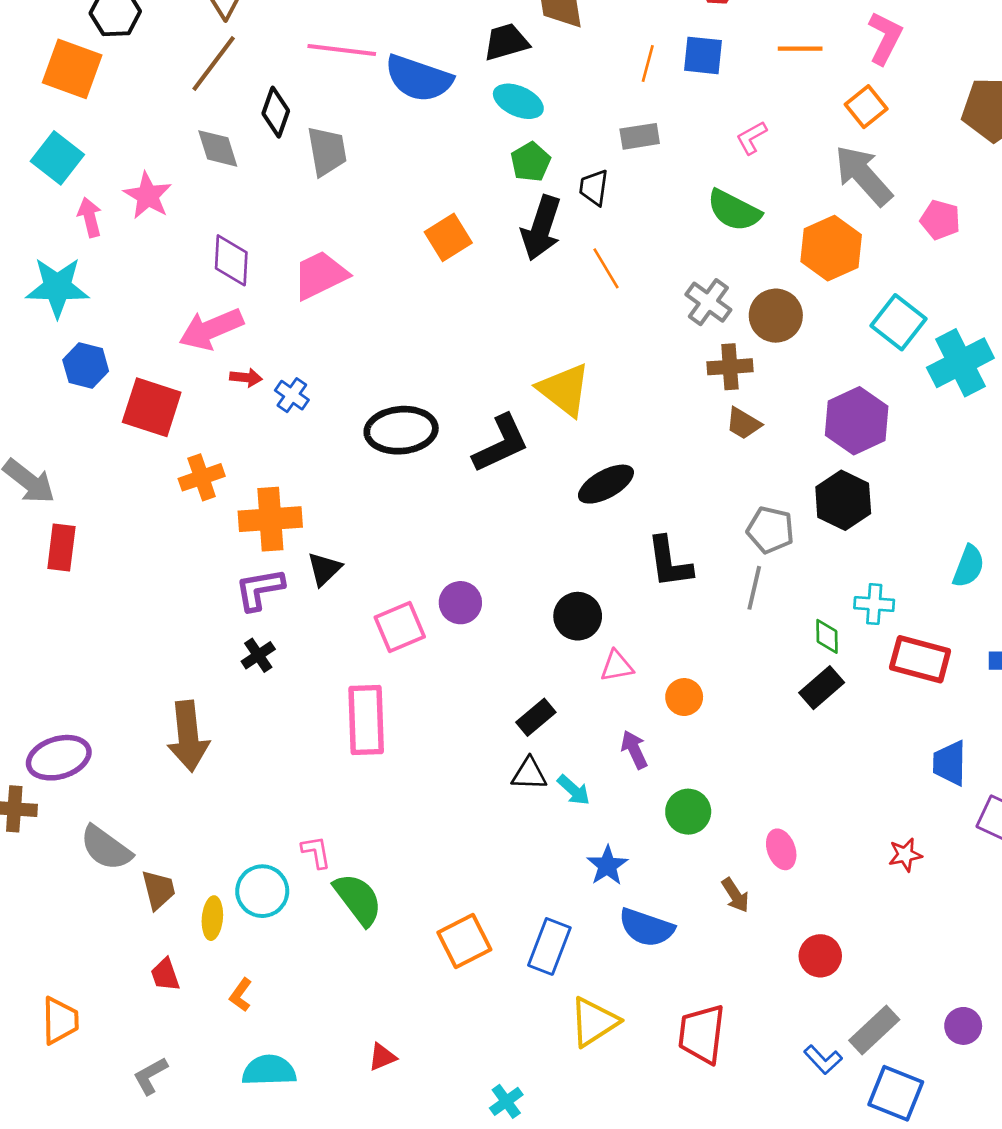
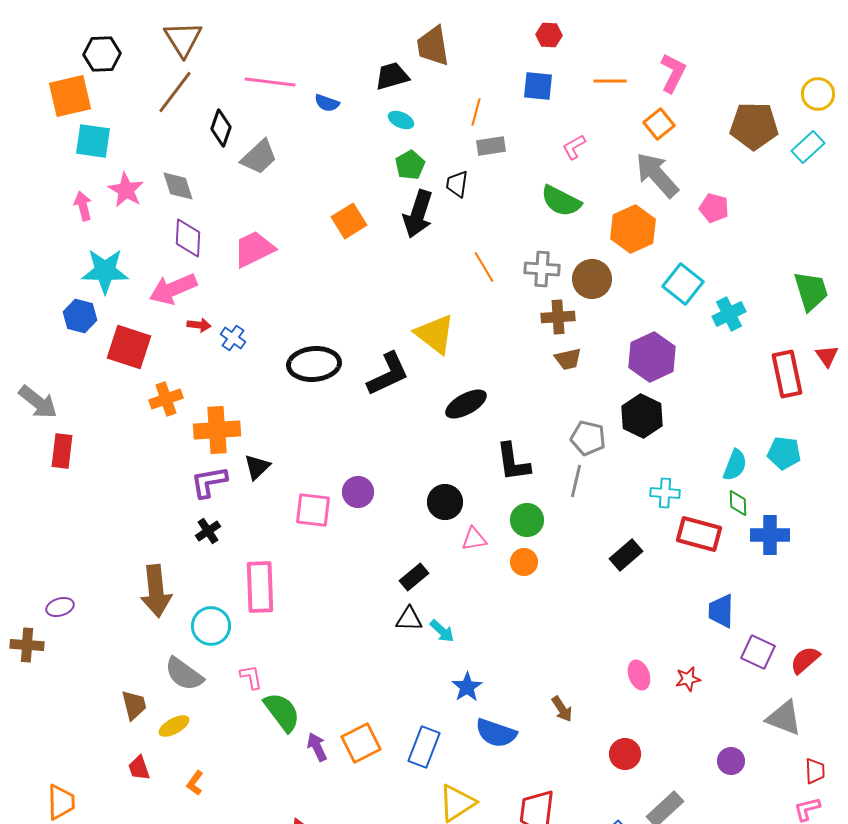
orange line: (648, 64) -> (476, 112), moved
orange square: (72, 69) -> (70, 96), turned -33
blue semicircle: (419, 78) -> (327, 103), size x0.5
cyan ellipse: (518, 101) -> (401, 120), size x0.7
gray diamond: (218, 148) -> (178, 186), moved
gray trapezoid: (327, 151) -> (259, 157), turned 57
cyan square: (57, 158) -> (93, 141), moved, turned -30
orange line: (606, 268) -> (484, 267), moved
cyan star: (57, 287) -> (105, 271), moved
gray cross: (708, 302) -> (542, 269), turned -32
cyan cross: (960, 363) -> (729, 314), size x0.7
brown trapezoid: (743, 423) -> (568, 359), turned -44
pink square: (400, 627) -> (313, 510), turned 30
green diamond: (827, 636) -> (738, 503), moved
pink rectangle: (366, 720) -> (260, 587), moved
purple arrow: (634, 750) -> (317, 747), moved
purple ellipse: (59, 758) -> (60, 607), size x0.6
green circle: (688, 812) -> (527, 520), moved
gray semicircle: (106, 848) -> (184, 674), moved
pink ellipse: (781, 849) -> (639, 675), moved
cyan circle: (262, 891) -> (211, 626), moved
yellow ellipse: (212, 918) -> (174, 726), turned 56
purple circle: (963, 1026) -> (731, 761), moved

